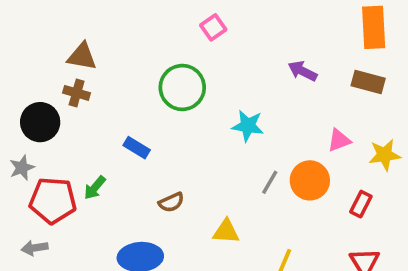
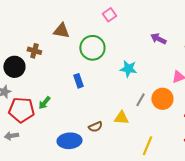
brown triangle: (82, 56) -> (61, 31), moved
blue rectangle: (137, 148) -> (78, 81), moved, turned 40
brown semicircle: (171, 202) -> (95, 127), moved
yellow triangle: (226, 231) -> (121, 118), moved

